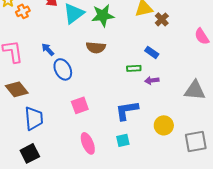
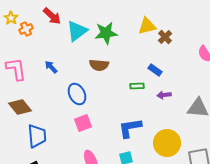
blue ellipse: (63, 69) -> (77, 94), moved
purple arrow: (152, 80) -> (164, 95), moved
yellow circle: (164, 125) -> (167, 143), size x1.4

